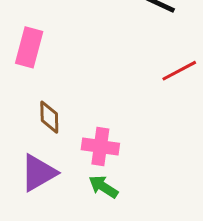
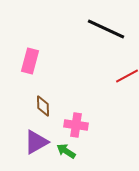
green arrow: (103, 187) -> (66, 151), moved

